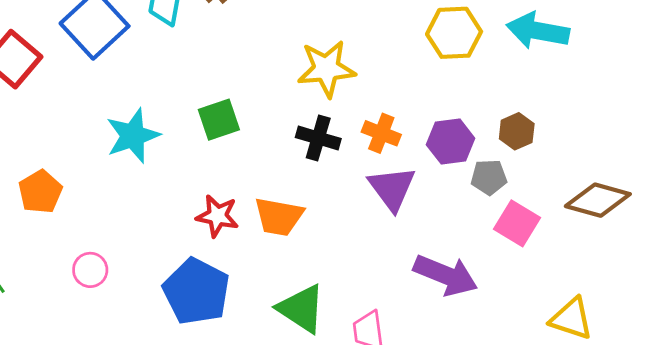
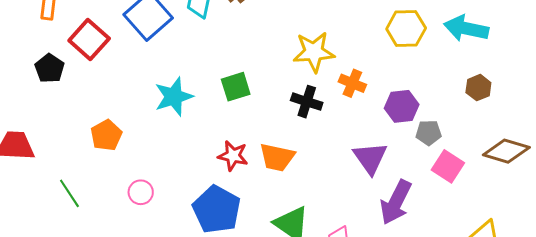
brown hexagon: (517, 131) -> (478, 88), moved
orange cross: (381, 133) -> (352, 83), moved
purple triangle: (392, 188) -> (370, 158), moved
purple arrow: (446, 275) -> (396, 202), turned 93

